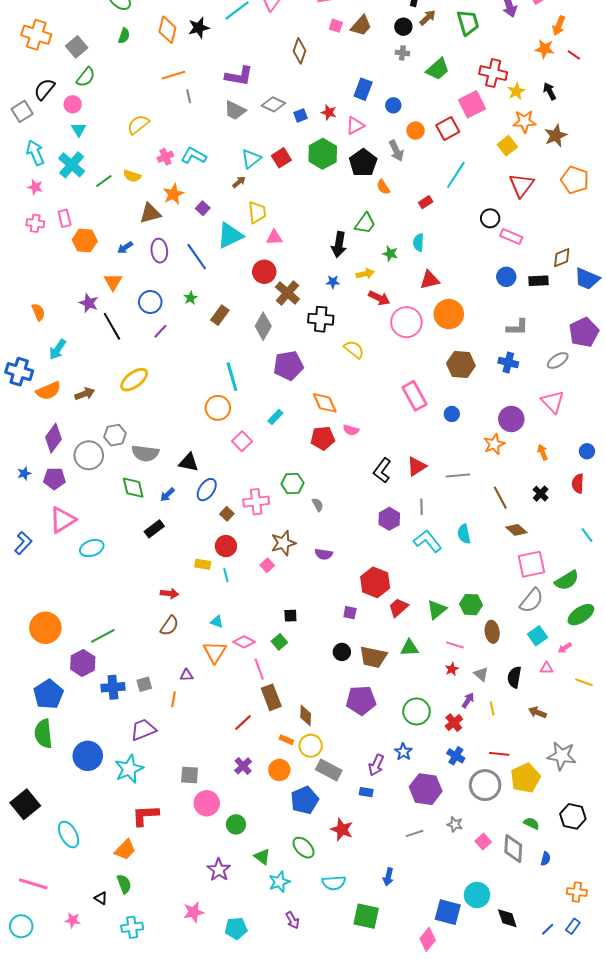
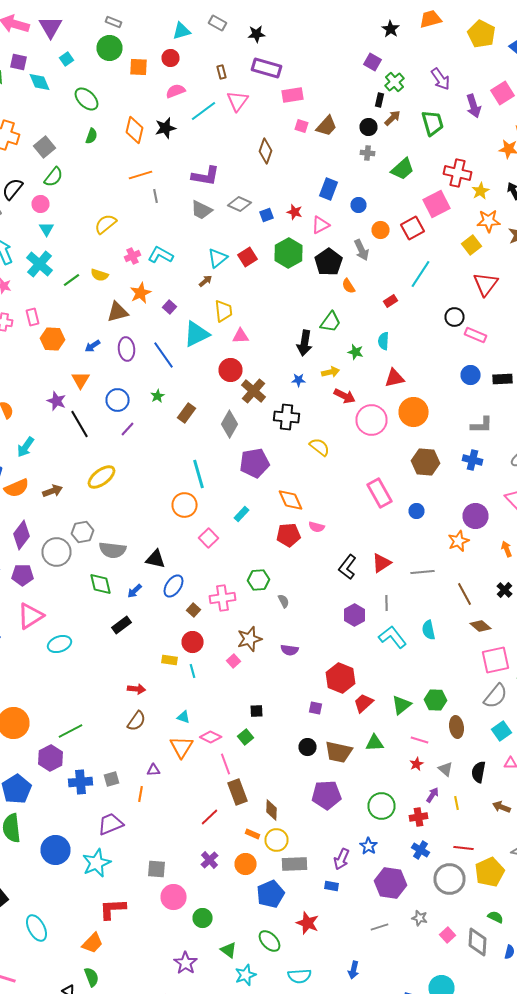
red cross: (454, 723) -> (418, 817), turned 30
gray rectangle: (329, 770) -> (294, 864), turned -30

